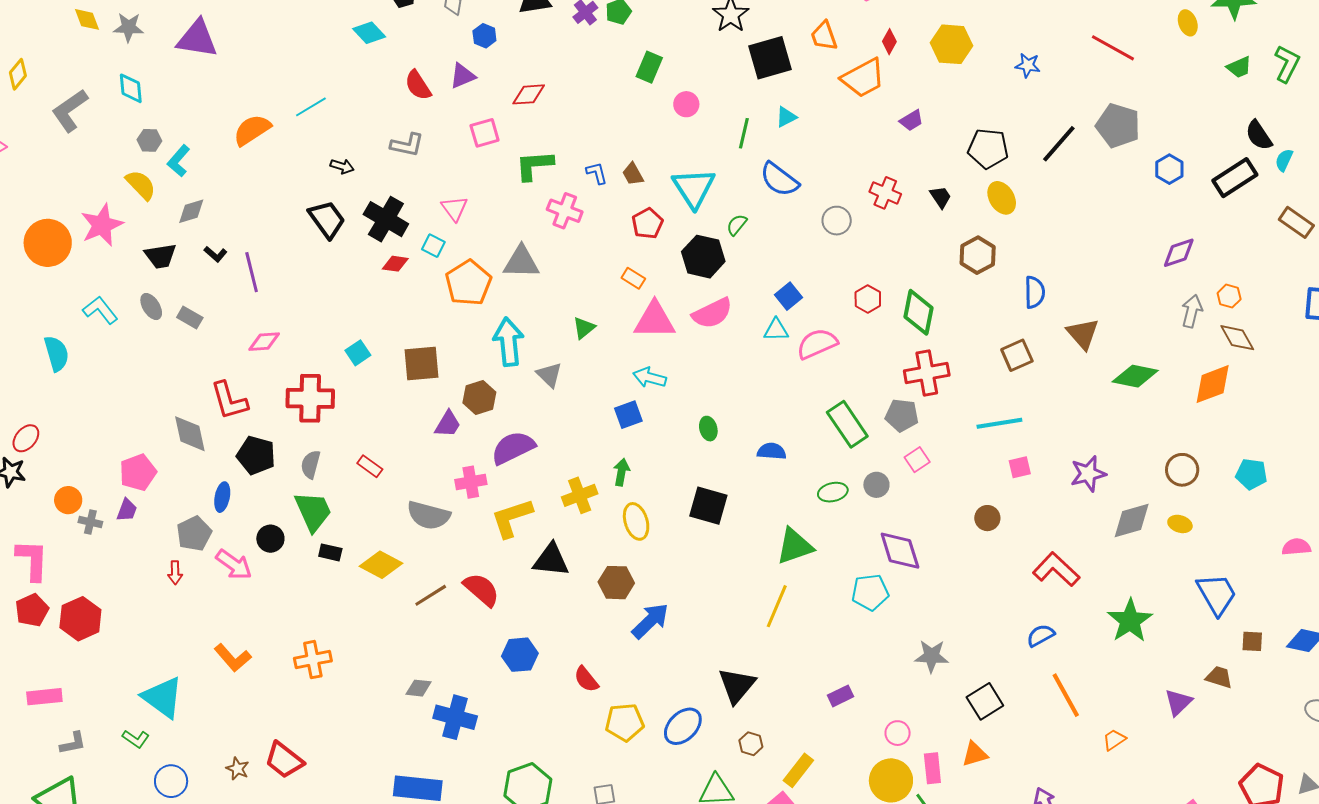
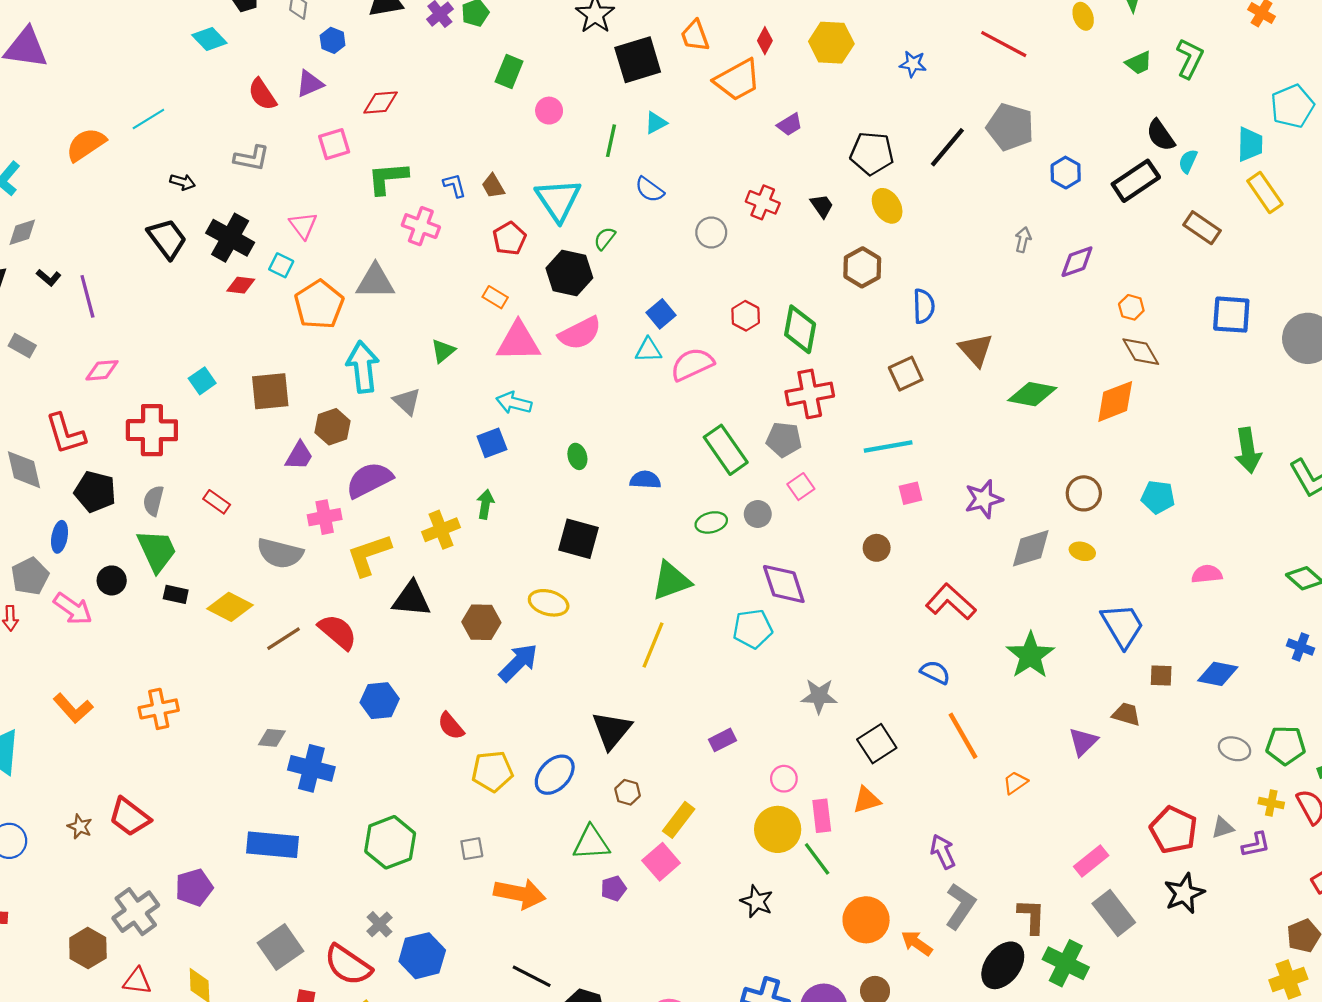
blue semicircle: (779, 179) -> (650, 190), size x0.7
gray arrow: (1192, 311) -> (1023, 240), moved, size x0.7
yellow ellipse: (636, 521) -> (549, 603), moved, turned -57
blue semicircle: (1041, 635) -> (935, 672), turned 56

